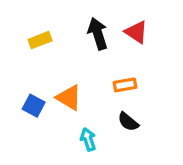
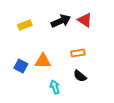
black arrow: (98, 34) -> (61, 21), turned 84
orange triangle: (69, 98) -> (43, 61), turned -30

